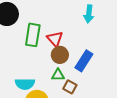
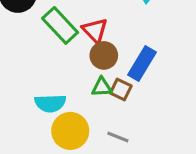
green rectangle: (33, 35) -> (60, 25), turned -50
brown square: (70, 87) -> (121, 90), moved

